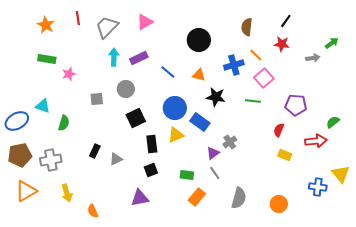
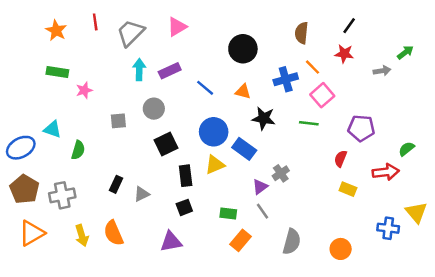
brown pentagon: (20, 155) -> (24, 189), turned -30
orange semicircle: (93, 211) -> (114, 233), moved, size x1.5

